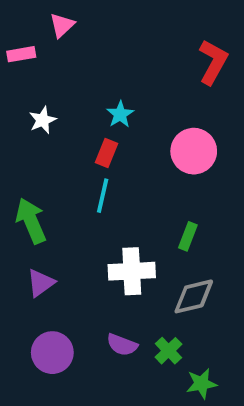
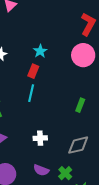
pink circle: (194, 151) -> (83, 55), moved
green rectangle: (188, 236) -> (80, 105), moved
white cross: (132, 271) -> (40, 138), moved, size x0.6

